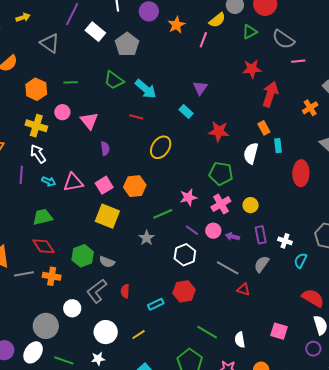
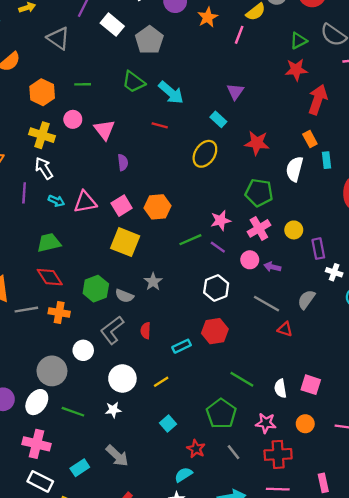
green triangle: (250, 32) -> (299, 41), moved
yellow ellipse: (161, 147) -> (205, 154), moved
purple line: (192, 230) -> (218, 247), moved
purple rectangle: (261, 235) -> (318, 249), moved
gray star: (147, 238) -> (153, 282), moved
pink square: (279, 331) -> (311, 385), moved

